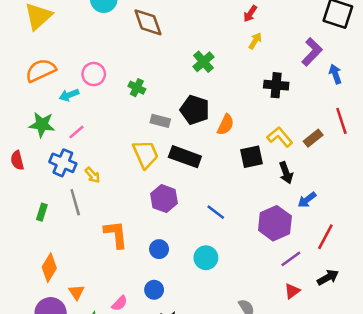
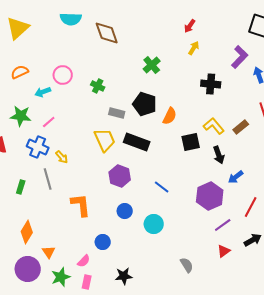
orange semicircle: (41, 70) -> (20, 72), size x0.7
blue circle: (159, 249) -> (125, 211), moved
blue circle: (154, 290) -> (103, 242), moved

